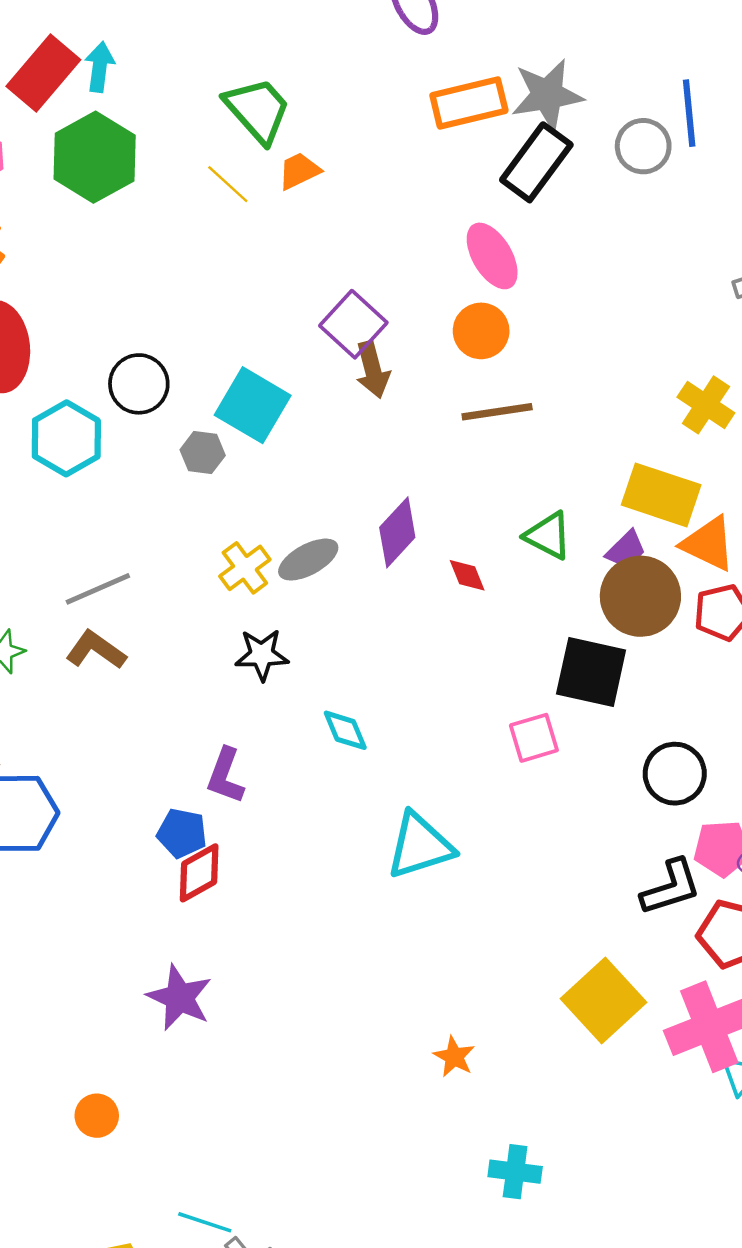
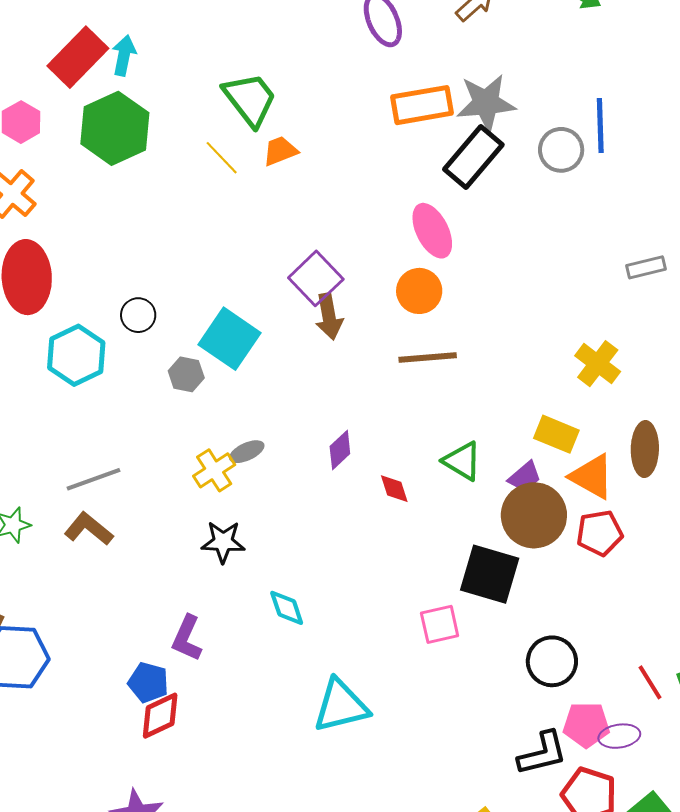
black circle: (139, 384) -> (138, 315), size x0.7
yellow rectangle: (661, 495) -> (556, 434), size x0.7
purple diamond: (397, 532) -> (340, 450), size x0.7
gray ellipse: (308, 560) -> (247, 452), moved, size x0.7

